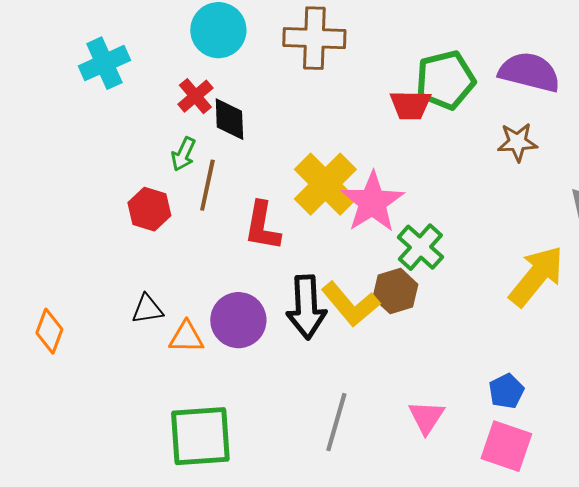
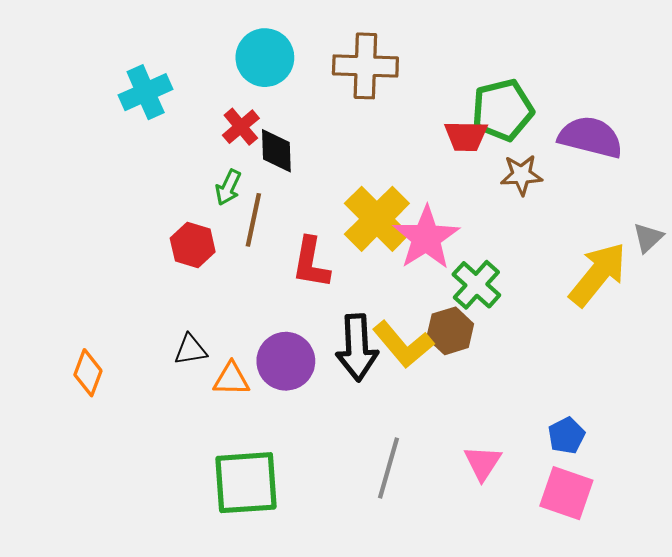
purple semicircle: (529, 72) -> (591, 137), moved
brown star: (517, 142) -> (521, 175), moved
yellow arrow: (536, 276) -> (598, 274), moved

